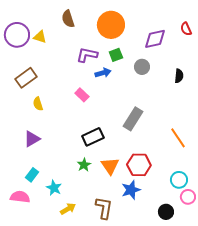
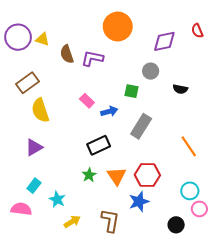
brown semicircle: (68, 19) -> (67, 54), moved
green square: (116, 55) -> (132, 91), moved, turned 32
blue arrow: (103, 73) -> (109, 111), moved
black semicircle: (179, 76) -> (180, 89), moved, turned 96
yellow semicircle: (38, 104) -> (40, 110), size x1.6

